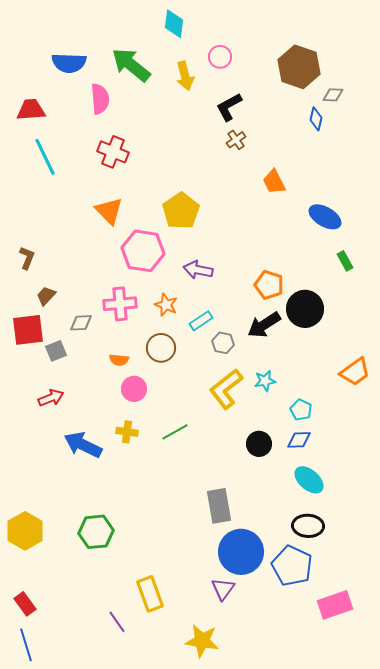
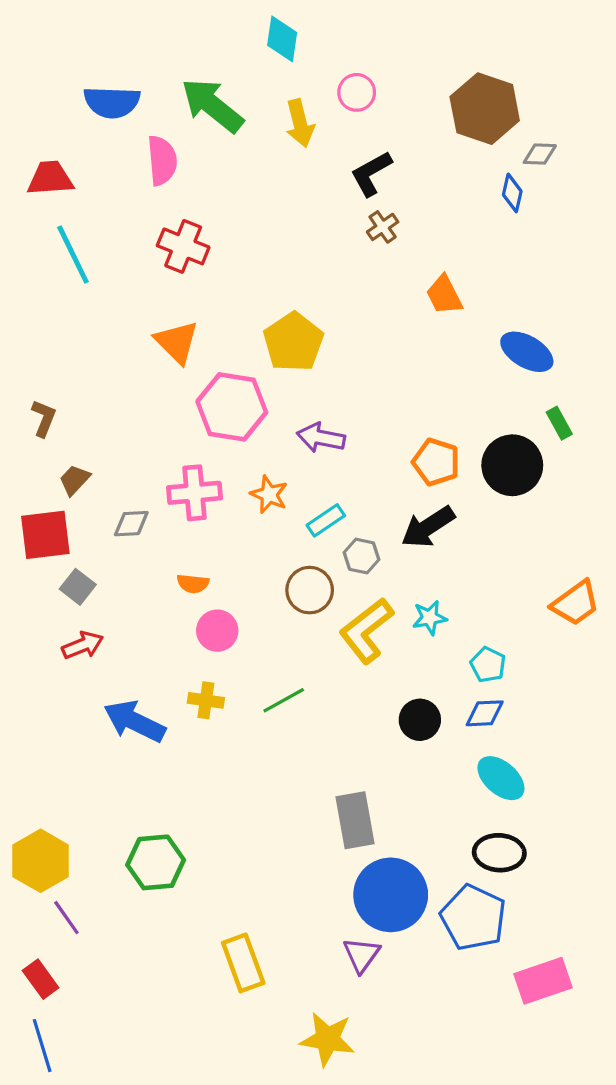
black circle: (305, 309) -> (512, 465), moved
brown circle: (161, 348) -> (310, 590), moved
gray square: (56, 351) -> (78, 587), moved, turned -30
purple line: (117, 622) -> (66, 918), moved

